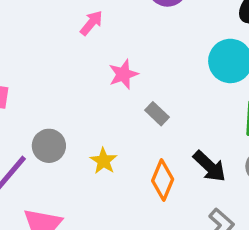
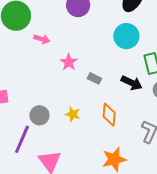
pink arrow: (91, 23) -> (42, 39), turned 84
black arrow: (209, 166) -> (132, 83), moved

